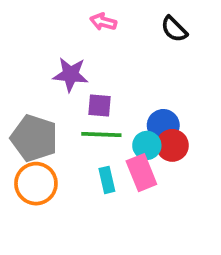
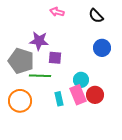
blue circle: (163, 125) -> (102, 48), moved
green line: (101, 134) -> (40, 76), moved
gray pentagon: (34, 138) -> (21, 61), moved
red circle: (172, 145) -> (95, 95), moved

